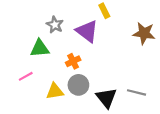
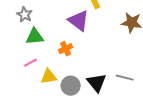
gray star: (55, 25) -> (25, 15), moved
pink line: (26, 76) -> (31, 63), moved
gray circle: (78, 85) -> (71, 86), moved

